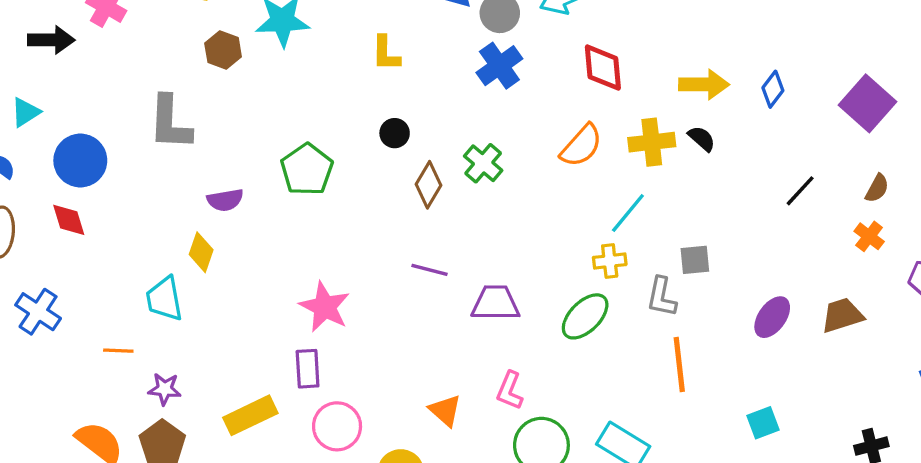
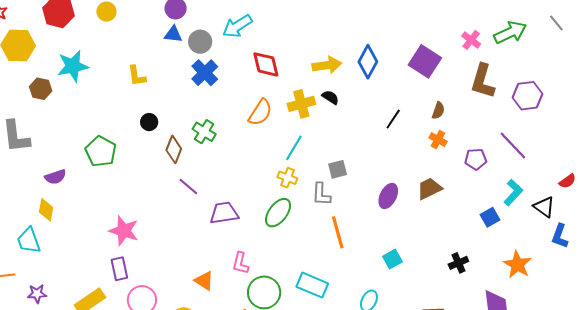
blue diamond: (773, 89) -> (368, 62), size x1.5
yellow cross: (610, 261) -> (287, 178), turned 36
purple line: (430, 270) -> (188, 187), moved, turned 35

